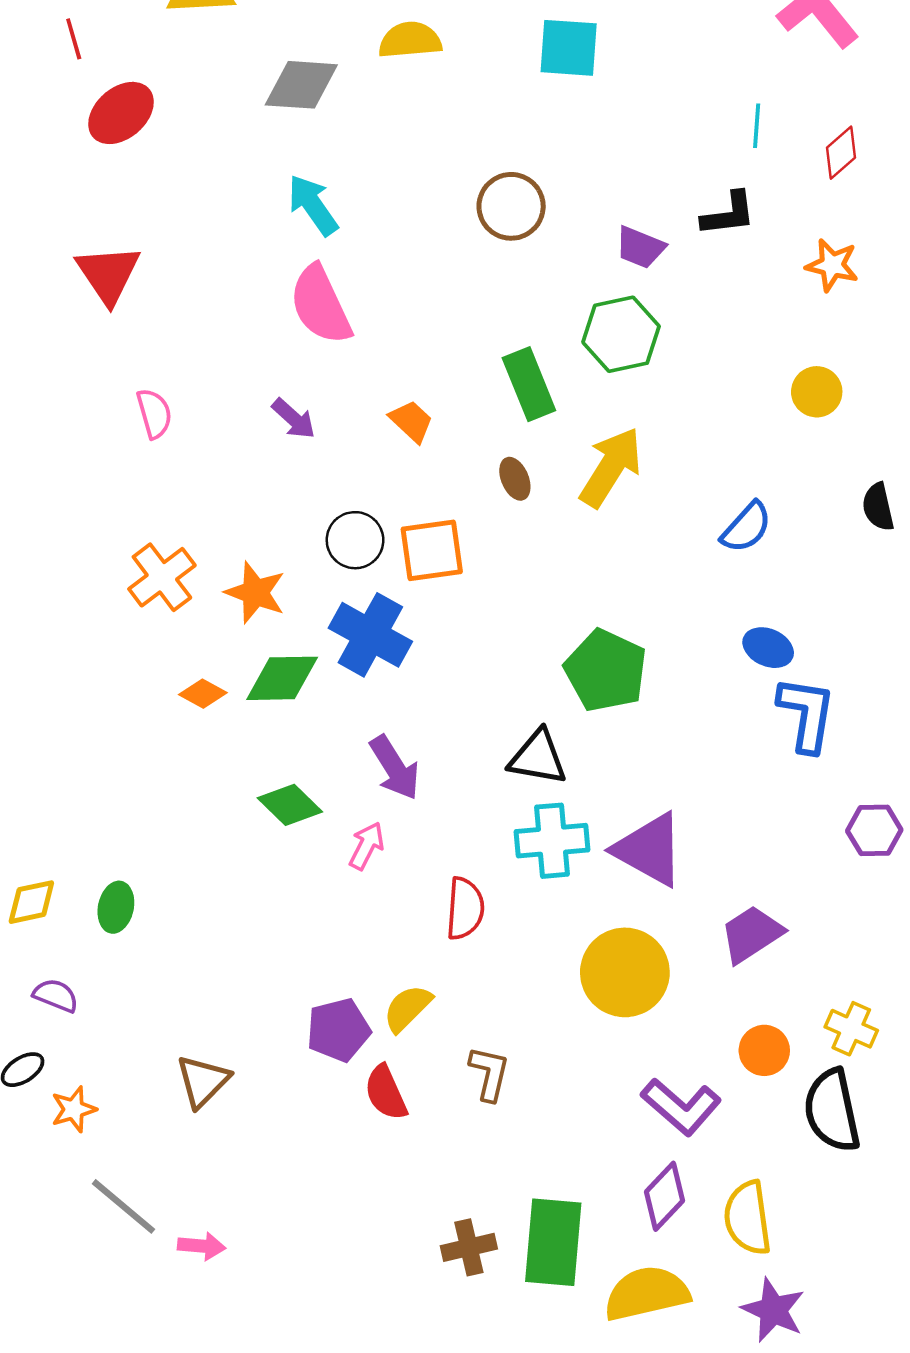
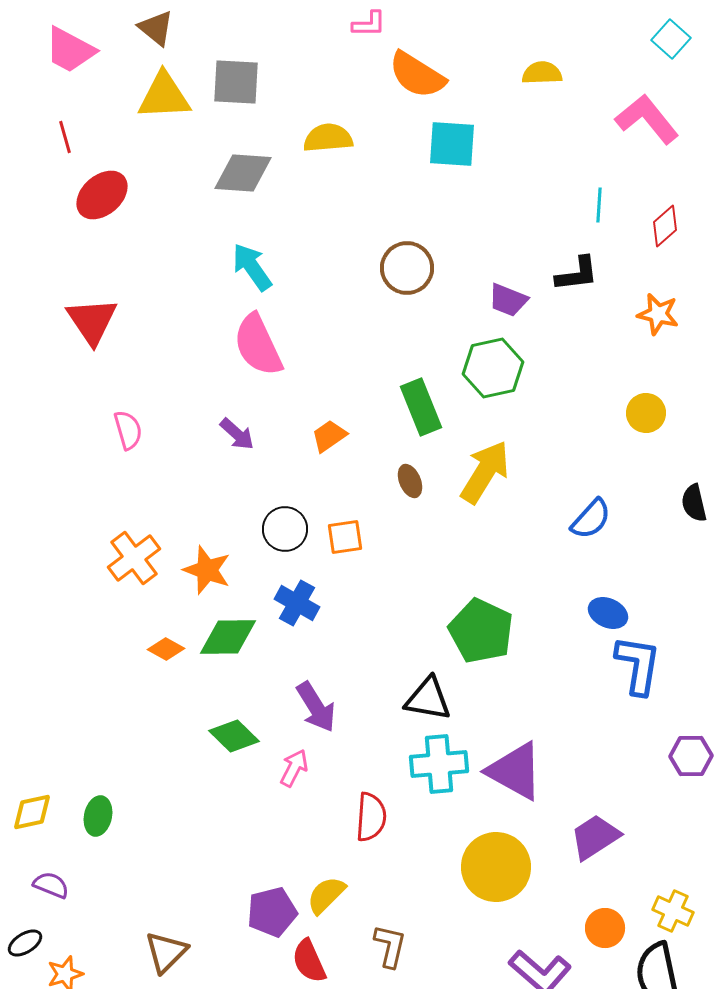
orange trapezoid: (411, 421) -> (329, 436), turned -78
orange square: (432, 550) -> (345, 537), size x0.7
blue cross: (370, 635) -> (297, 603), size x0.7

